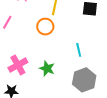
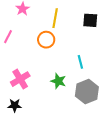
green star: (47, 69) -> (58, 81), moved

